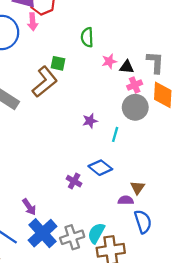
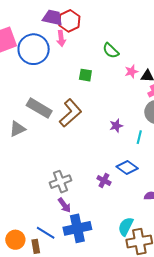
green semicircle: (87, 37) -> (111, 51), turned -42
brown L-shape: (45, 82) -> (70, 113), moved
blue cross: (43, 233) -> (77, 228), turned 32
gray cross: (72, 237) -> (60, 182), moved

